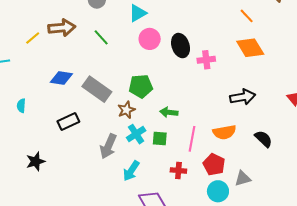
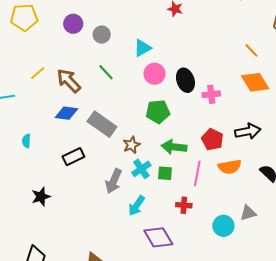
brown arrow: (62, 28) -> (69, 81), moved, turned -128
green pentagon: (141, 86) -> (158, 112), moved
green arrow: (169, 112) -> (174, 147), size x1.4
red pentagon: (214, 165) -> (212, 140), moved

